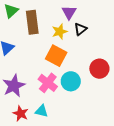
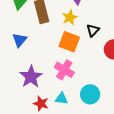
black triangle: (80, 29) -> (93, 30), moved
cyan circle: (71, 81) -> (90, 94), moved

